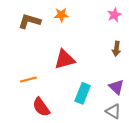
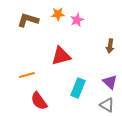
pink star: (114, 15) -> (77, 20), moved

